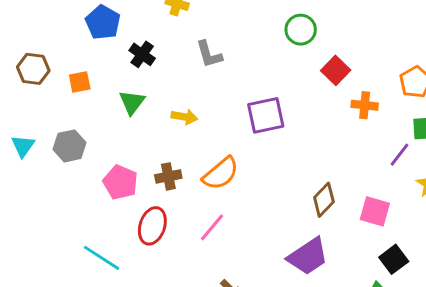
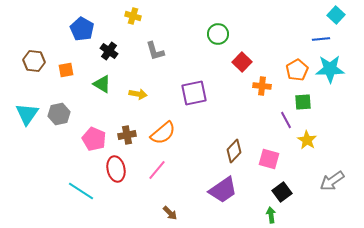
green triangle: (132, 102) -> (102, 84), turned -36
cyan triangle: (23, 146) -> (27, 114), size x1.4
purple line: (400, 155) -> (286, 120), turned -66
red ellipse: (152, 226) -> (116, 169), turned -30

